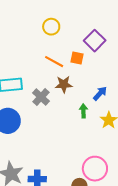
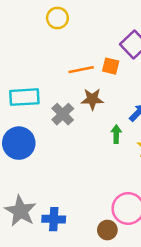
yellow circle: (51, 27) -> (57, 18), moved
orange line: (54, 62) -> (81, 70), turned -42

